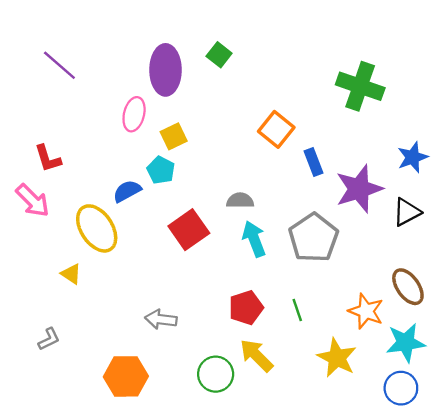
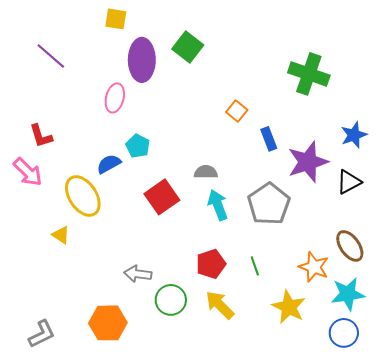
green square: (219, 55) -> (188, 47), size x1.4
orange square: (276, 129) -> (237, 111), size x0.7
yellow square: (174, 136) -> (116, 19), moved, turned 35
gray L-shape: (49, 339) -> (42, 334), moved, size x1.4
green circle: (216, 374) -> (171, 300), moved

